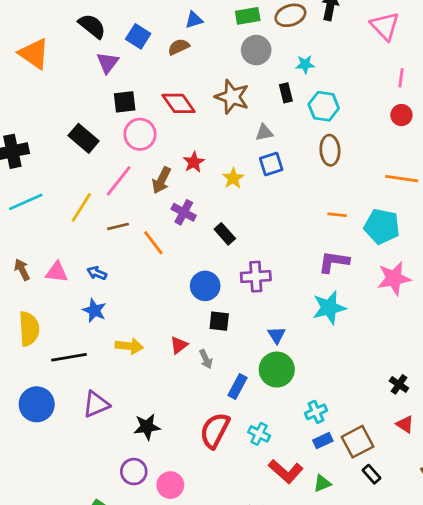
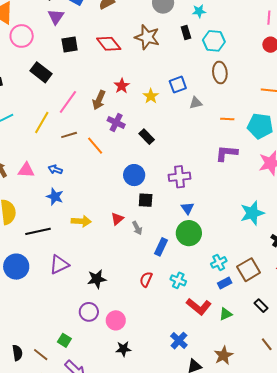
gray triangle: (264, 133) -> (196, 103), moved
pink circle: (140, 134) -> (22, 36), moved
purple cross: (256, 277) -> (180, 177), moved
cyan star: (329, 308) -> (252, 213), moved
red semicircle: (215, 430) -> (146, 279), size x0.6
brown square: (357, 442) -> (249, 270), moved

